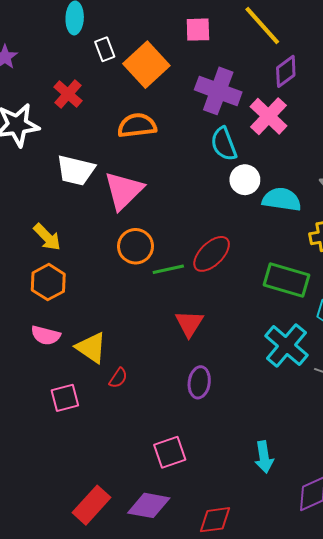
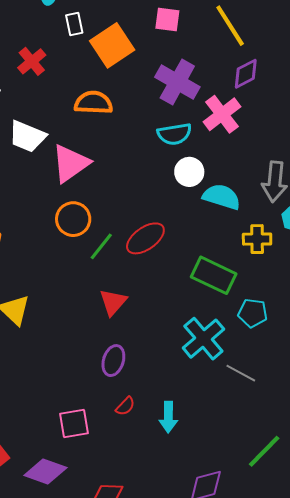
cyan semicircle: (224, 144) -> (174, 134), turned -88
green line: (168, 269) -> (101, 246), turned -48
red semicircle: (118, 378) -> (125, 406), moved
cyan arrow: (264, 457) -> (168, 417), moved

